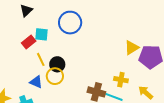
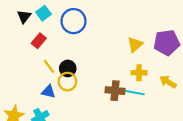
cyan square: (42, 34) -> (43, 13), moved, turned -32
red rectangle: (29, 42) -> (39, 41), moved
yellow triangle: (132, 48) -> (135, 45), moved

